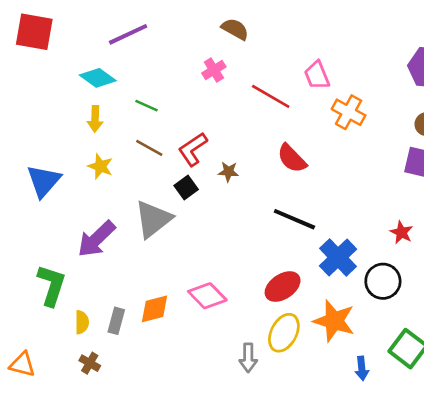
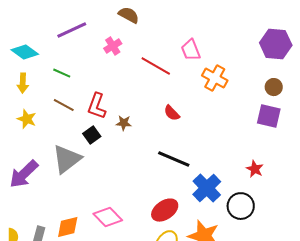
purple line: (128, 34) -> (72, 30), moved
red L-shape: (193, 149) -> (97, 106), turned -36
red semicircle: (292, 158) -> (172, 113), size x0.7

